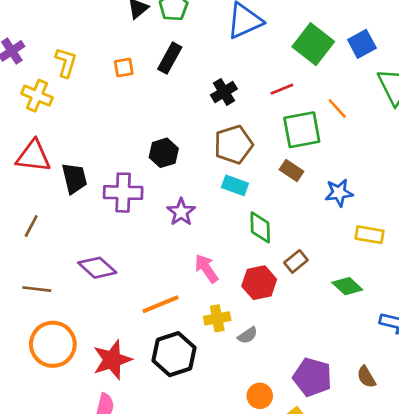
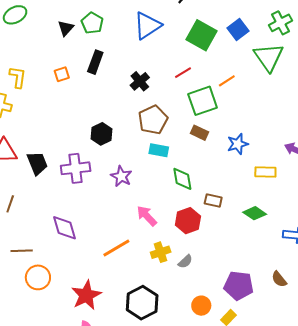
orange line: (337, 108) -> (227, 81), turned -72
brown rectangle: (296, 261) -> (213, 200), turned 60
purple diamond: (97, 268) -> (65, 228), turned 40
orange circle: (53, 344) -> (38, 277), moved, size x0.7
black hexagon: (174, 354) -> (142, 303), moved

